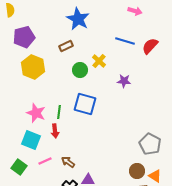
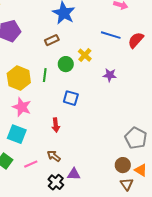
yellow hexagon: (33, 67) -> (19, 78), moved
blue square: (85, 104) -> (71, 98), size x0.7
green line: (59, 112) -> (45, 75), moved
red arrow: (55, 131) -> (56, 125), moved
pink line: (45, 161) -> (31, 164), moved

